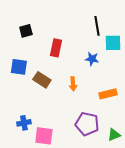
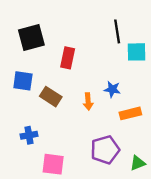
black square: (26, 31) -> (31, 37), size x1.6
blue star: (92, 59) -> (112, 89), moved
blue cross: (24, 123) -> (29, 135), moved
purple pentagon: (87, 124) -> (105, 150), turned -30

